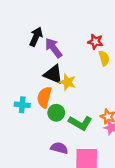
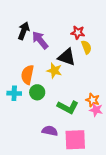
black triangle: (53, 74) -> (67, 57), moved
orange semicircle: (44, 97) -> (27, 75), moved
green circle: (56, 113) -> (37, 92), moved

